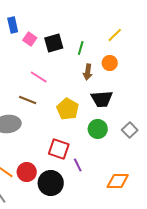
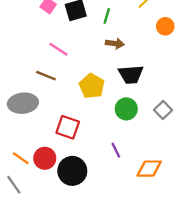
orange circle: (110, 63) -> (165, 26), moved
brown arrow: (88, 72) -> (115, 43), turned -91
red square: (59, 149) -> (68, 127), moved
purple line: (78, 165) -> (116, 150), moved

